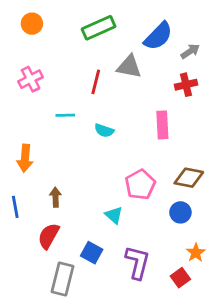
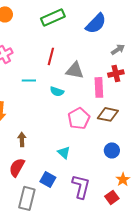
gray arrow: (190, 51) -> (118, 49), moved
gray triangle: (129, 67) -> (75, 70), moved
red cross: (186, 85) -> (116, 73), moved
brown diamond: (189, 178) -> (108, 114), moved
pink pentagon: (140, 185) -> (79, 118), moved

